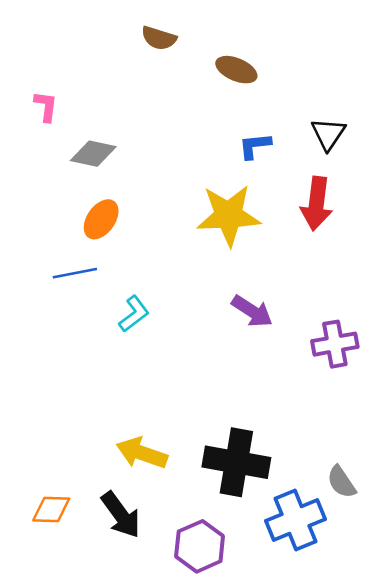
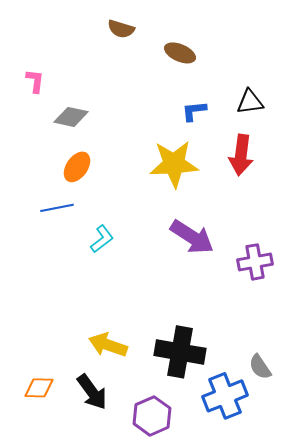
black triangle: (328, 134) -> (250, 102), turned 48
purple arrow: (252, 311) -> (192, 237), size x1.4

